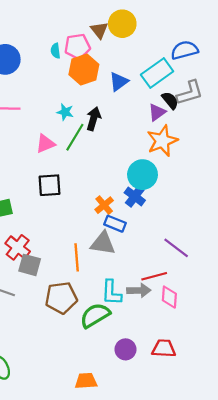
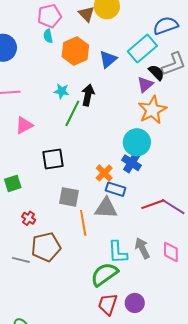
pink pentagon: (77, 47) -> (49, 16), moved
pink triangle: (45, 144) -> (24, 125), moved
red cross: (18, 247) -> (29, 218), size x0.6
gray square: (30, 265) -> (69, 197), moved
red line: (154, 276) -> (153, 204), moved
gray arrow: (139, 290) -> (142, 248), turned -110
brown pentagon: (61, 298) -> (46, 247), moved
red trapezoid: (164, 348) -> (108, 304), moved, turned -70

